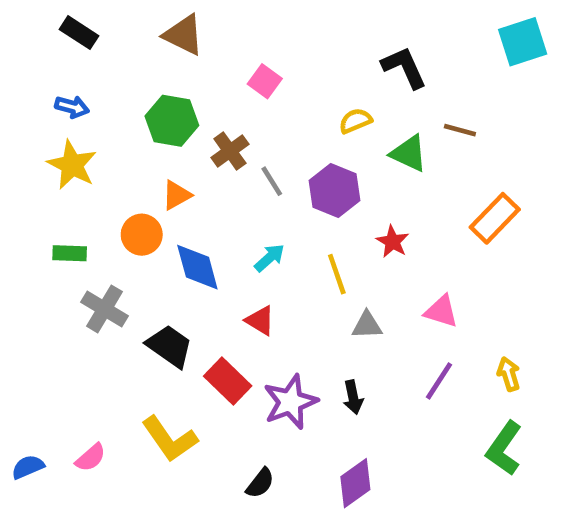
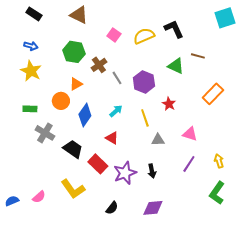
yellow semicircle: (355, 121) -> (144, 36), moved, size x1.5
blue diamond: (197, 267) -> (85, 115), turned 50
purple diamond: (355, 483) -> (153, 208), turned 30

